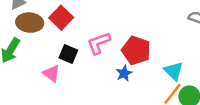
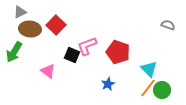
black square: (68, 54) -> (72, 55), moved
blue star: (124, 73) -> (108, 84), moved

